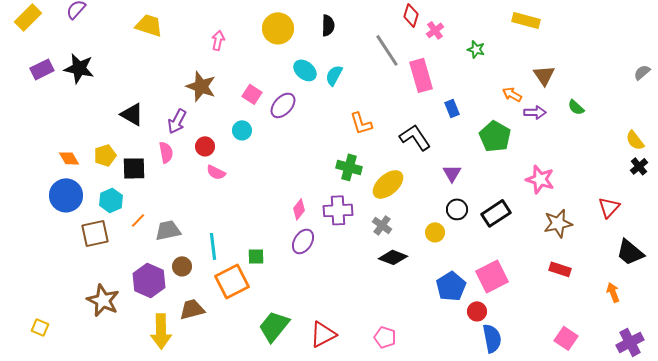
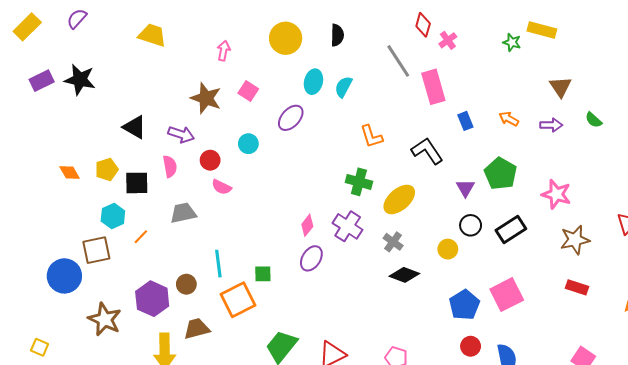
green star: (476, 49) -> (512, 42), moved
cyan ellipse: (305, 70) -> (313, 82), turned 65
pink square: (252, 94) -> (248, 91), moved
orange arrow: (512, 94) -> (509, 119), moved
purple arrow: (177, 121) -> (181, 134), turned -100
green pentagon: (495, 136) -> (501, 174), moved
blue circle: (66, 195) -> (64, 276), moved
purple cross: (338, 210) -> (348, 226), turned 36
gray trapezoid: (168, 230) -> (183, 213), moved
red circle: (477, 311) -> (471, 346), moved

